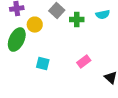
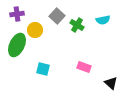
green cross: (77, 20) -> (77, 25), turned 32
pink rectangle: (84, 62) -> (84, 67), turned 56

